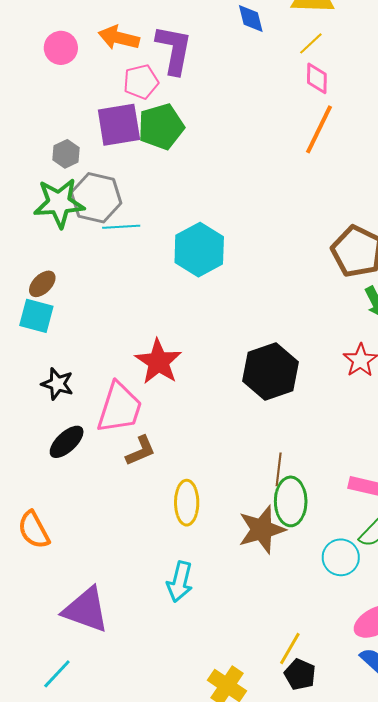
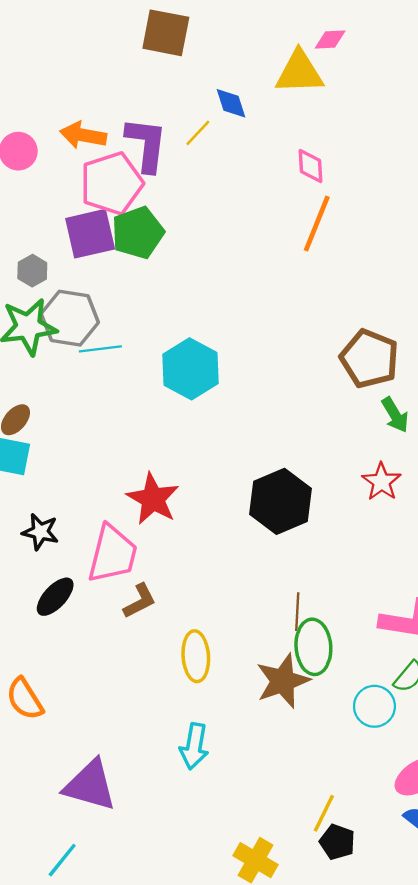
yellow line: (311, 43) -> (198, 133), moved
pink pentagon: (141, 82) -> (112, 183), size x1.6

